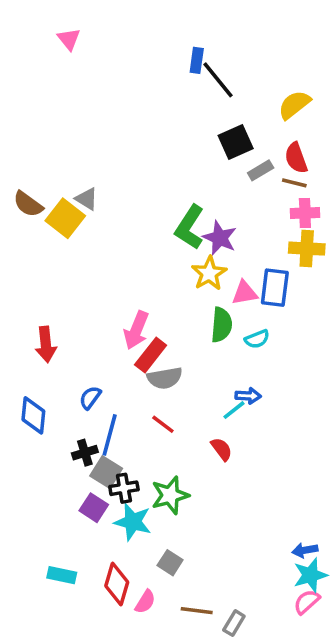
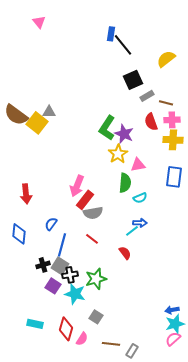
red semicircle: (296, 158) -> (151, 122), moved
gray triangle: (87, 199) -> (49, 112), turned -32
brown semicircle: (28, 204) -> (16, 115), size x1.4
blue rectangle: (275, 288) -> (174, 177), moved
cyan semicircle: (257, 339) -> (140, 198), moved
black cross: (85, 453) -> (43, 265), moved

